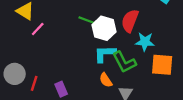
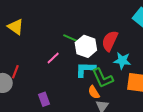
pink line: (38, 29) -> (53, 58), moved
orange semicircle: (106, 80) -> (94, 92), moved
red line: (34, 83) -> (15, 72), moved

